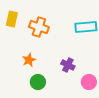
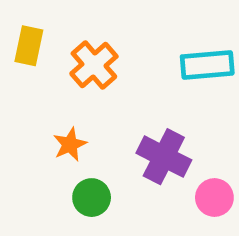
orange cross: (39, 27) -> (94, 65), turned 30
purple cross: (68, 65) -> (164, 157), size x1.5

